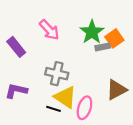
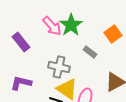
green star: (92, 32) -> (71, 25), moved
gray rectangle: (103, 47) -> (90, 52), moved, turned 48

